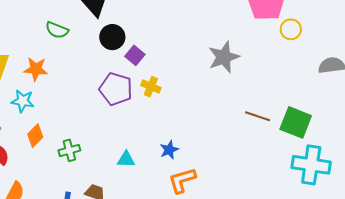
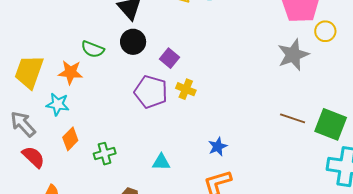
green semicircle: (57, 30) -> (93, 49), moved
black circle: (112, 37) -> (133, 42), moved
gray star: (224, 57) -> (293, 55), moved
blue star: (169, 150) -> (218, 147), moved

